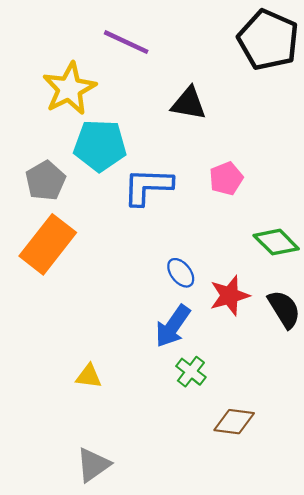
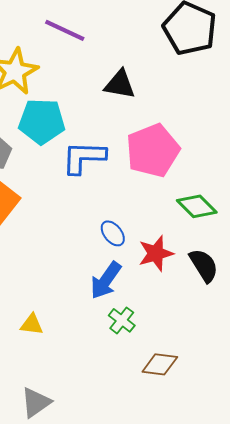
pink pentagon: (226, 178) -> (153, 150), size x1.8

